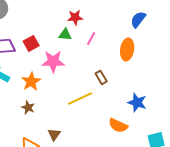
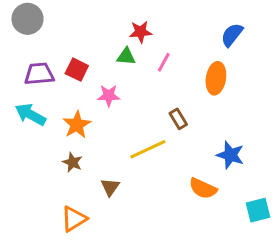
red square: (31, 43) -> (77, 70), turned -35
pink star: (53, 61) -> (109, 96), size x0.7
brown triangle: (54, 134) -> (110, 187), moved

